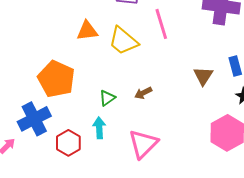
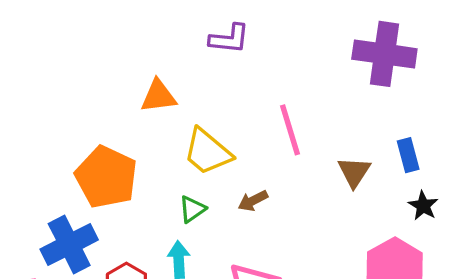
pink line: (161, 24) -> (290, 130), moved
yellow trapezoid: (123, 41) -> (207, 152), moved

